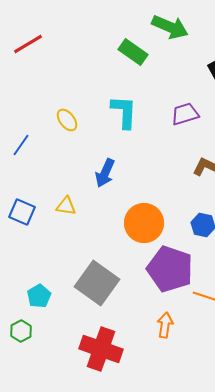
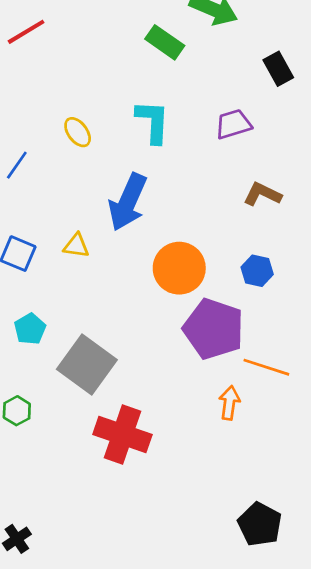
blue arrow: (105, 173) -> (128, 202), size x1.5
gray square: (97, 283) -> (87, 365), moved
cyan pentagon: (39, 296) -> (30, 329), moved
orange arrow: (165, 325) -> (229, 403), moved

